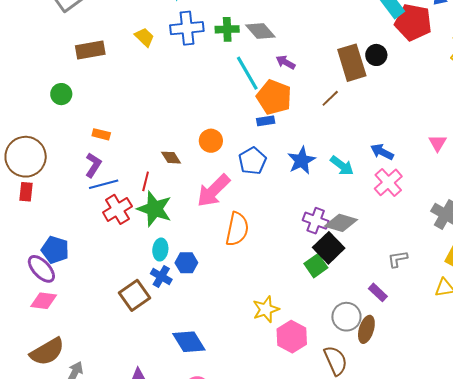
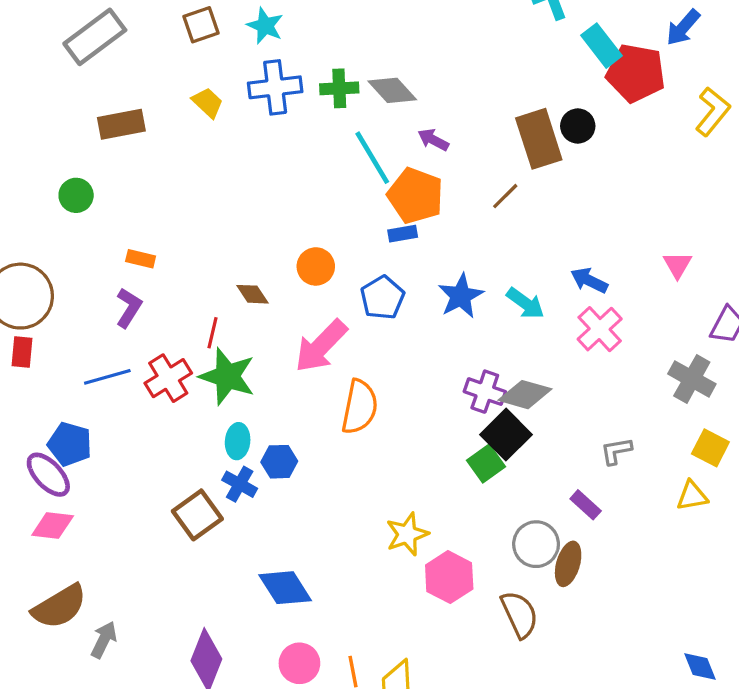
blue line: (104, 184) -> (107, 377), moved

